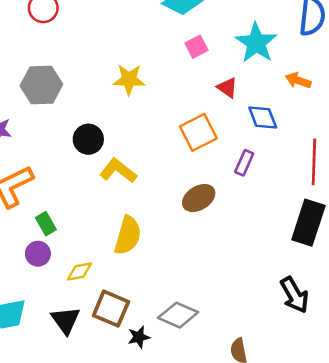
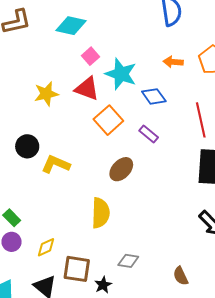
cyan star: (256, 43) -> (121, 74), moved
red triangle: (227, 88) -> (87, 89), moved, size x1.5
purple rectangle: (244, 163) -> (149, 134), turned -60
yellow semicircle: (128, 235) -> (101, 213), moved
gray diamond: (178, 315) -> (128, 261), size x0.7

